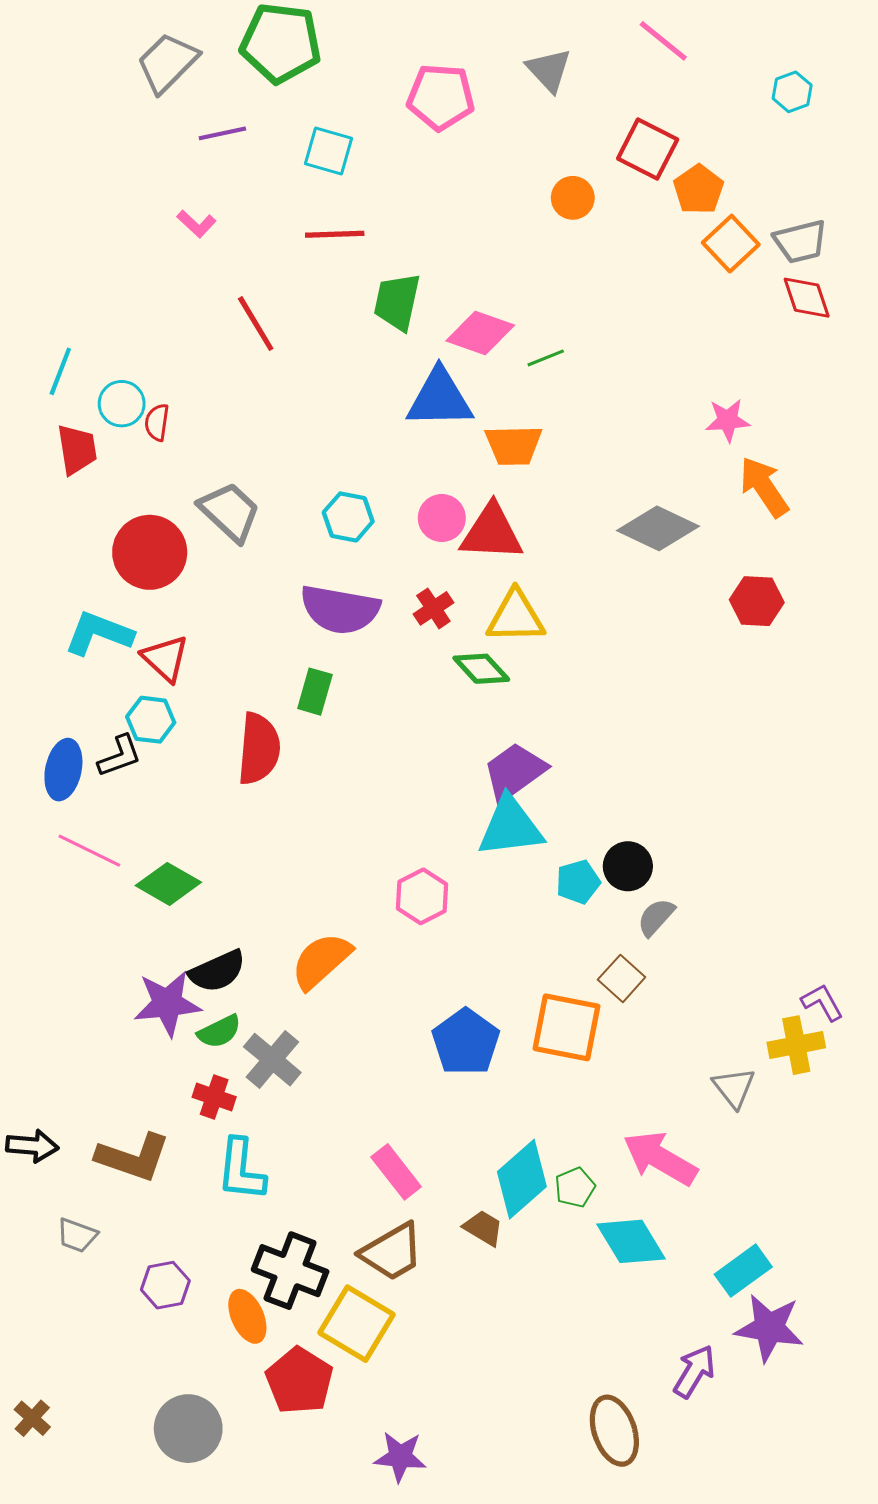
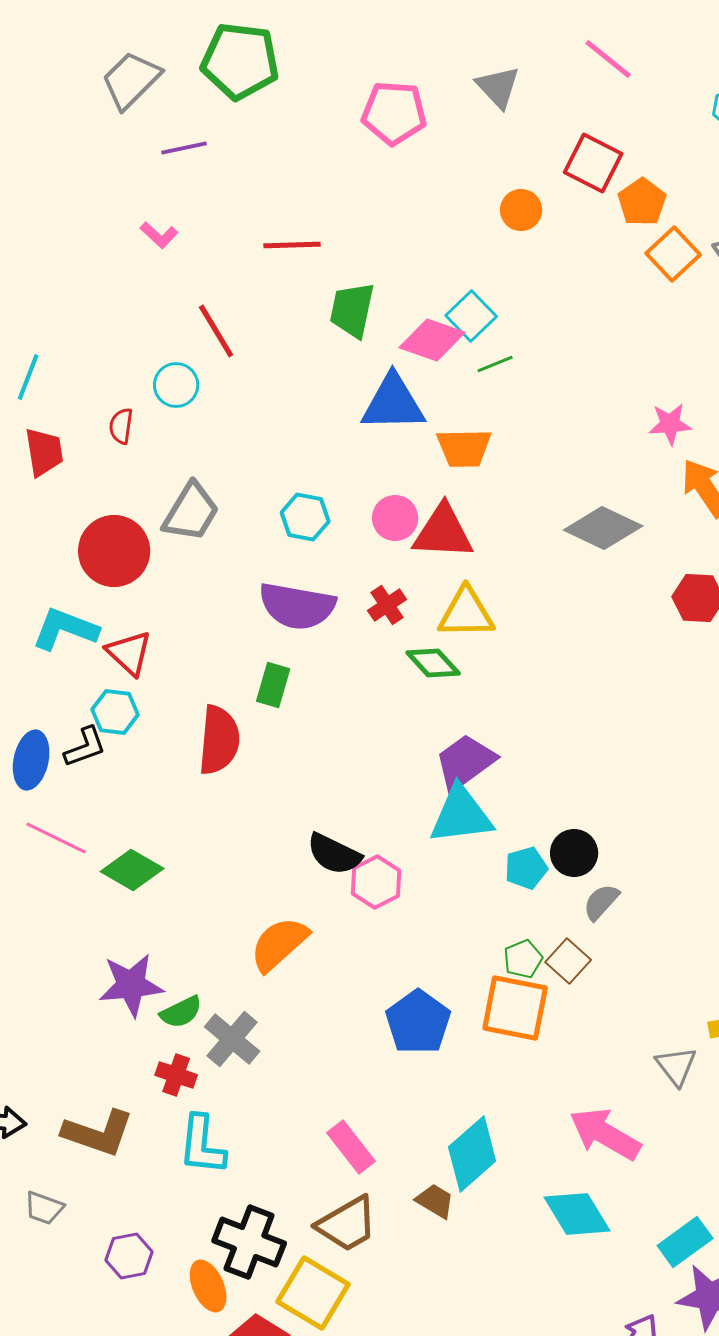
cyan square: (328, 151) -> (471, 316), moved, turned 30
cyan circle: (122, 404) -> (176, 385), moved
gray trapezoid: (230, 512) -> (191, 512), turned 78
black semicircle: (217, 971) -> (334, 854), moved, turned 50
green pentagon: (575, 1187) -> (523, 959), moved

